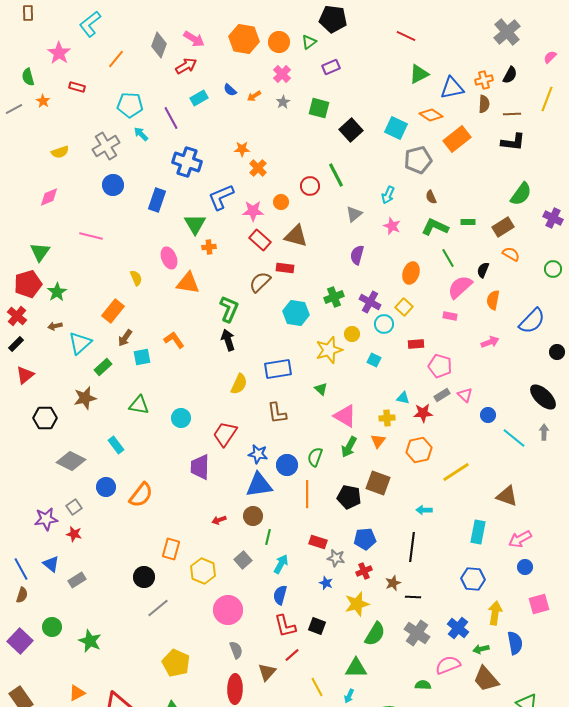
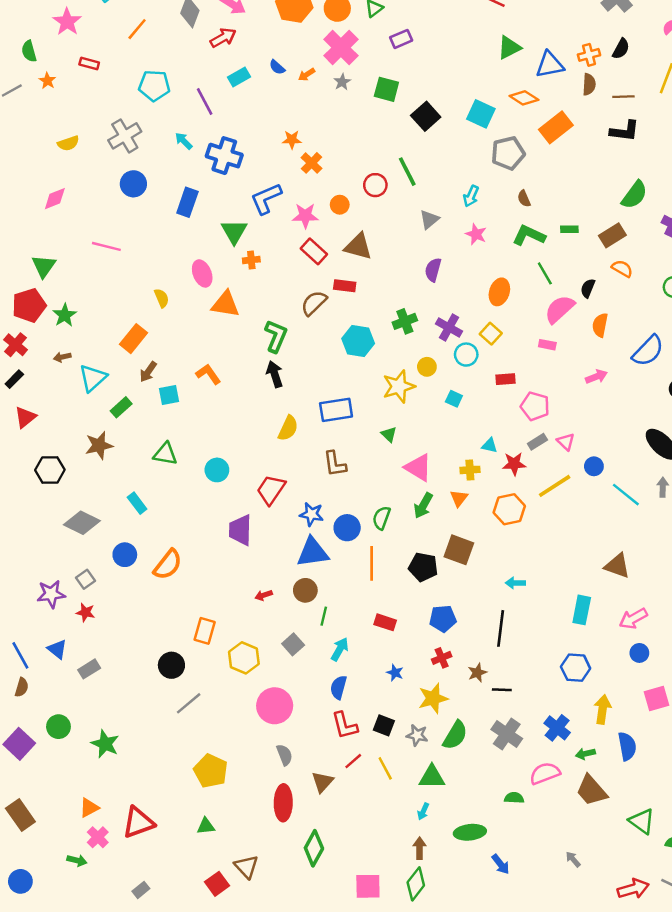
pink cross: (282, 74) -> (341, 48), size x1.6
cyan arrow: (141, 134) -> (184, 141), moved
yellow line: (456, 472) -> (555, 486), moved
gray star: (336, 558) -> (417, 735), moved
yellow line: (317, 687) -> (385, 768), moved

